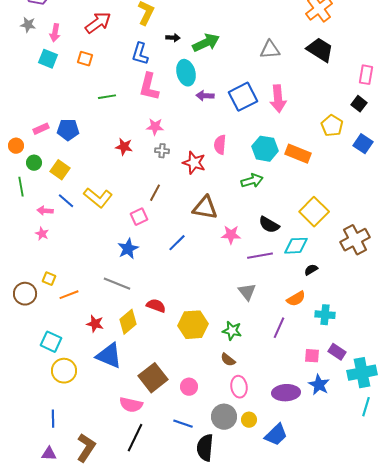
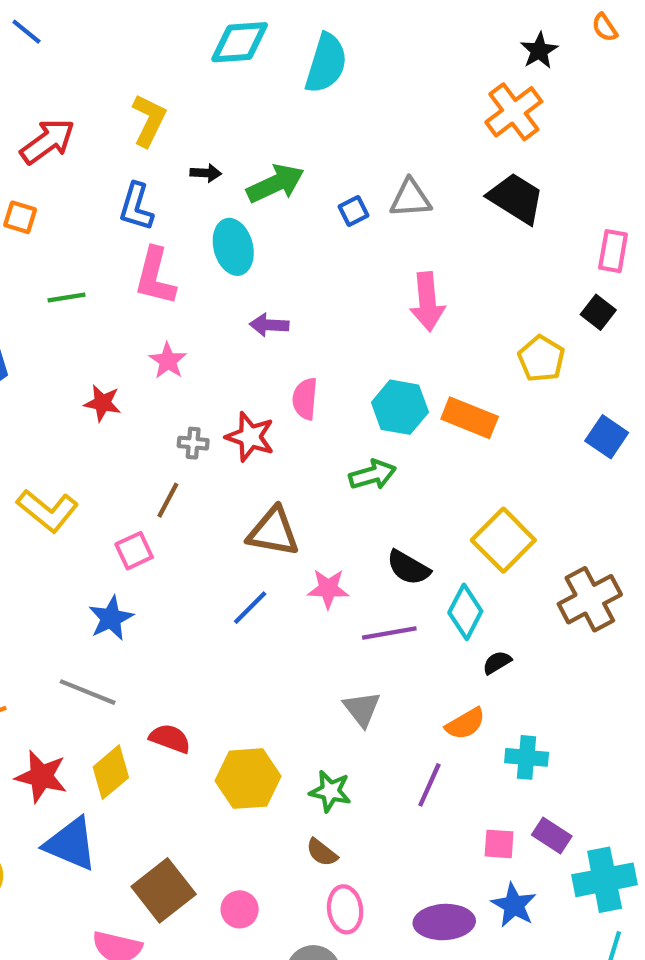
purple arrow: (205, 96) -> (269, 325), moved
blue square: (243, 97) -> (353, 211), moved, size x0.5
pink star: (155, 127) -> (168, 361), turned 30
blue square: (363, 144) -> (607, 437), moved
gray cross: (162, 151) -> (193, 443), moved
blue line: (177, 243) -> (250, 608), moved
cyan diamond: (296, 246) -> (465, 612), turned -60
red star: (95, 324) -> (41, 776), size x1.4

